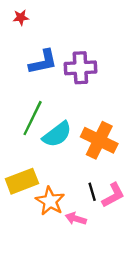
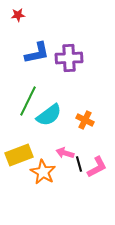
orange cross: (99, 140) -> (85, 120), size x0.6
pink arrow: (76, 219) -> (65, 153), moved

